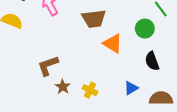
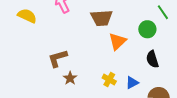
orange triangle: (113, 43) -> (117, 41), turned 42
yellow cross: (90, 90) -> (109, 80), moved

